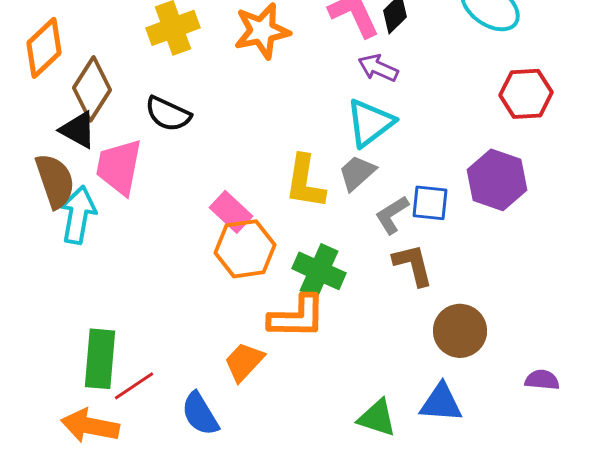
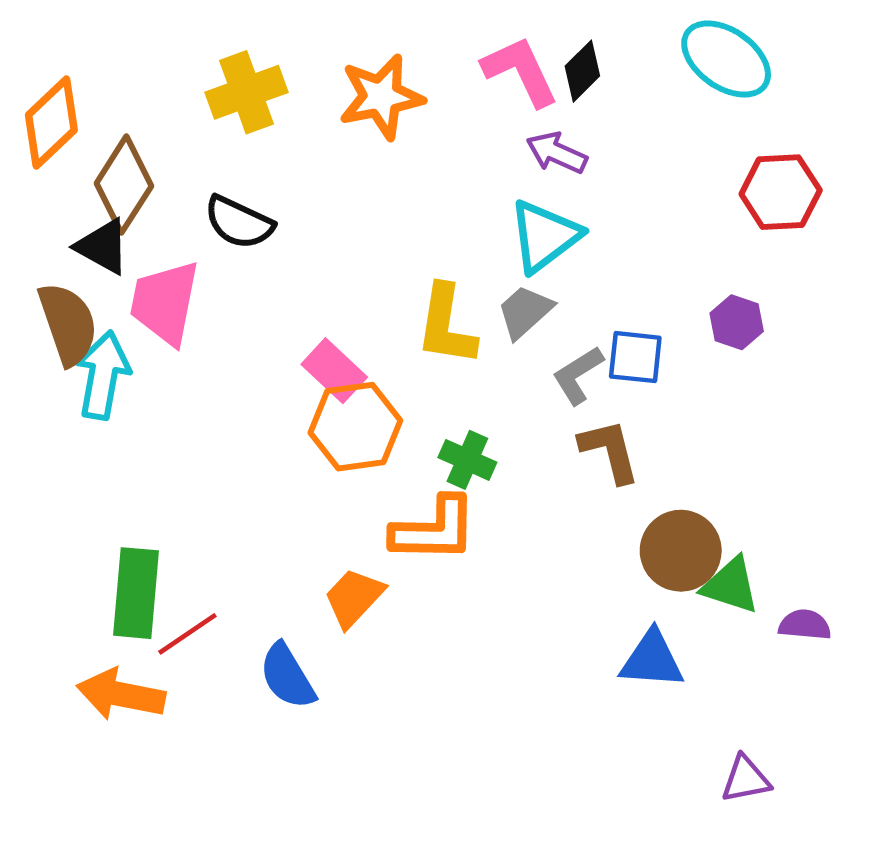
purple hexagon: (497, 180) -> (737, 322), size x0.6
green cross: (319, 271) -> (467, 460), size x0.7
green triangle: (377, 418) -> (731, 585), moved

